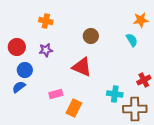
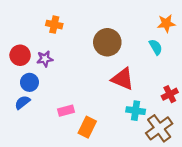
brown circle: (91, 36) -> (107, 42), size x1.5
purple star: (46, 50) -> (45, 59), moved
red triangle: (82, 67) -> (123, 79), moved
brown cross: (135, 109) -> (159, 128), turned -35

